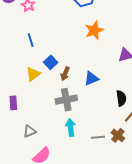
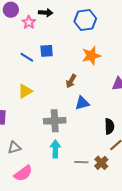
blue line: (31, 40) -> (27, 57), turned -48
blue square: (51, 62) -> (47, 51), moved, turned 32
brown arrow: (65, 74) -> (71, 81), moved

